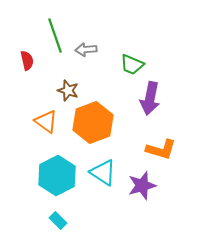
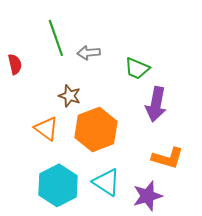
red semicircle: (27, 60) -> (15, 64), moved

